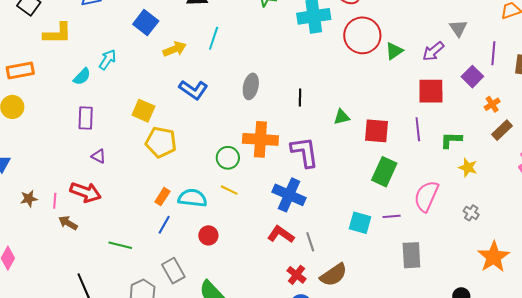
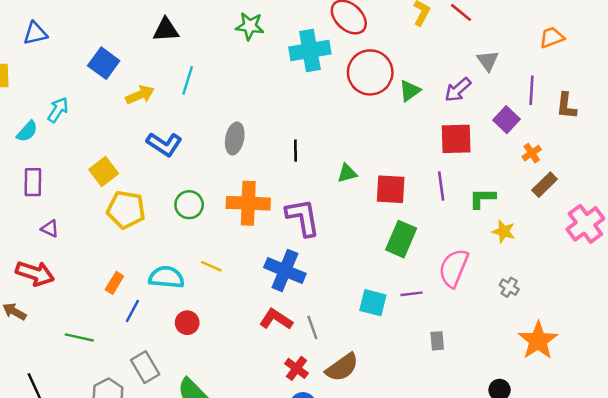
yellow square: (143, 111) -> (104, 171), turned 30
green circle: (228, 158) -> (189, 205), moved
orange rectangle: (162, 197) -> (114, 283), moved
gray rectangle: (411, 255) -> (437, 341), size x0.6

